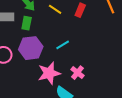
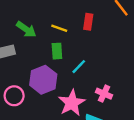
green rectangle: (27, 23) -> (57, 51), moved

